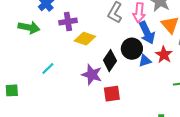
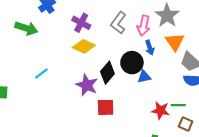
purple cross: (68, 22) -> (81, 23), moved, turned 30
blue arrow: (147, 33) -> (150, 48), size x0.6
red star: (164, 55) -> (161, 110), moved, turned -30

